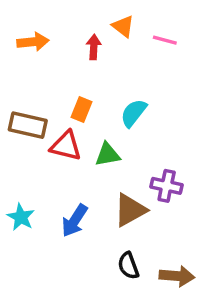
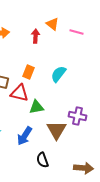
green triangle: (108, 155) -> (36, 107), moved
brown triangle: (130, 210) -> (56, 130), turned -30
black semicircle: (128, 266) -> (42, 160), moved

